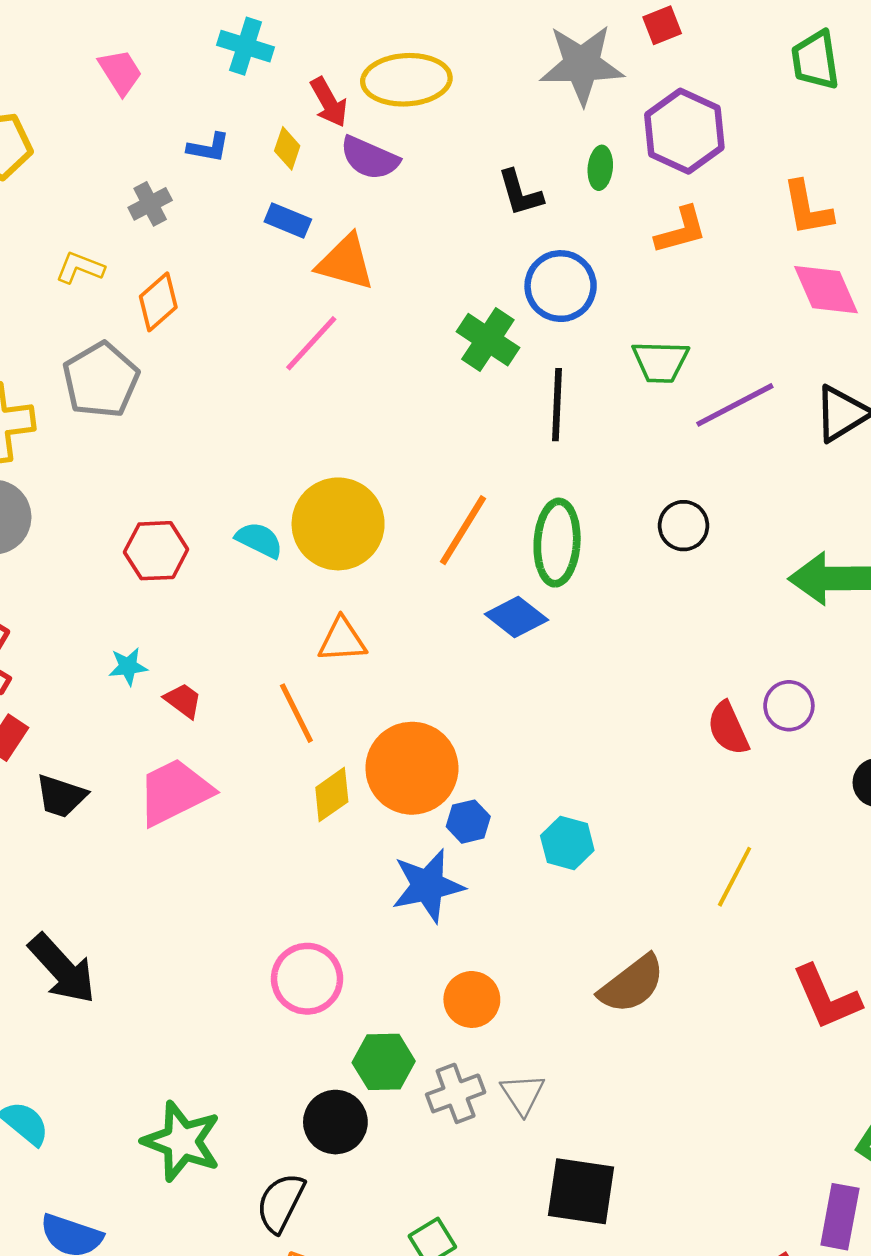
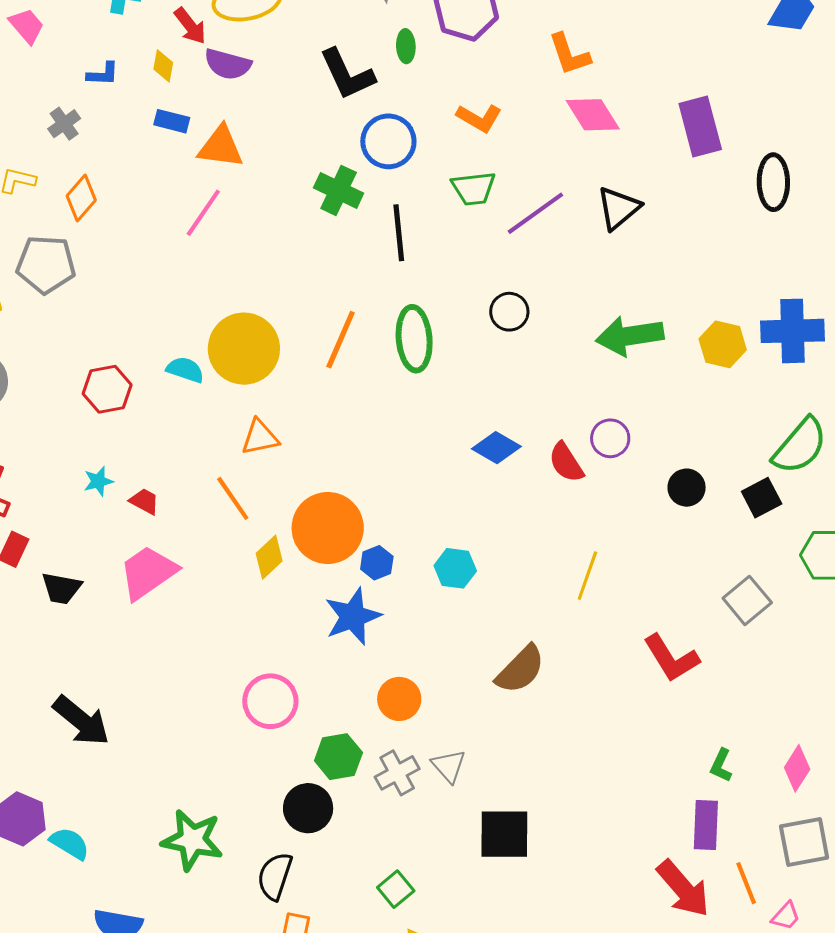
black L-shape: (520, 193) -> (347, 74), size x1.5
orange L-shape: (681, 230) -> (479, 118), moved, turned 54
gray pentagon: (101, 380) -> (46, 264), turned -30
blue diamond: (516, 617) -> (496, 448), moved

